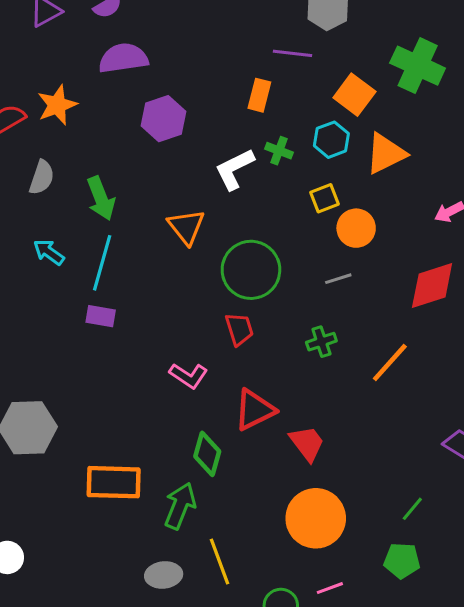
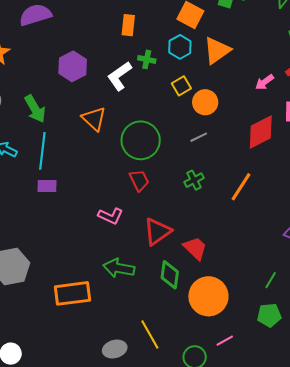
purple hexagon: (163, 119) -> (73, 66), moved
green diamond: (207, 454) -> (170, 275), moved
green arrow: (180, 506) -> (119, 268), moved, turned -92

